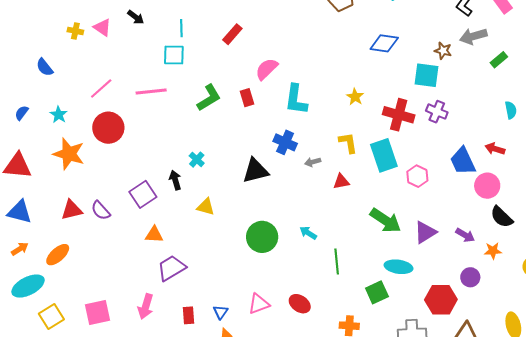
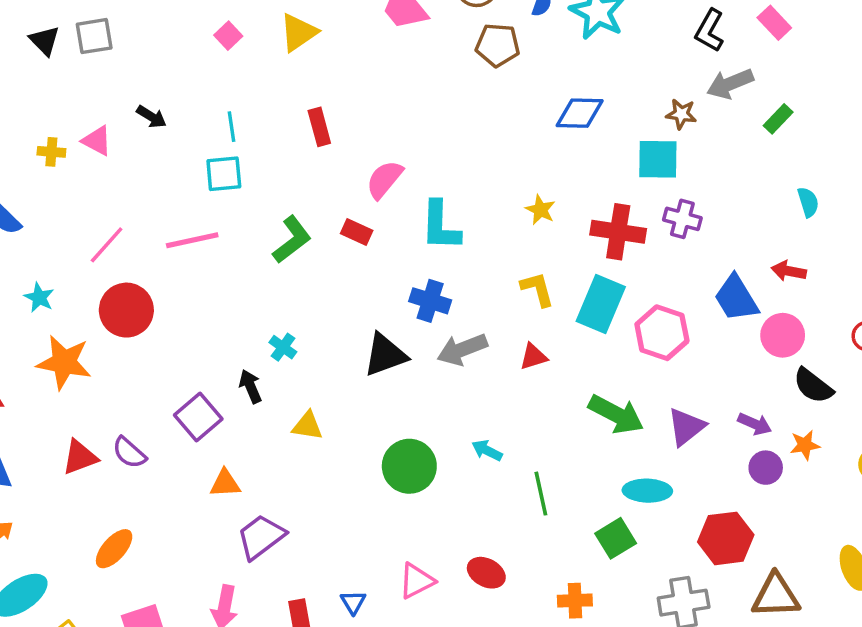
red rectangle: (232, 34) -> (319, 127), turned -50
red rectangle: (247, 98) -> (357, 232), turned -42
cyan rectangle: (384, 155) -> (601, 304), turned 48
gray arrow: (313, 162) -> (462, 349), moved, size x1.8
pink hexagon: (417, 176) -> (662, 333), size x1.4
orange ellipse: (58, 255) -> (114, 549), moved
purple circle: (470, 277) -> (766, 468), moved

